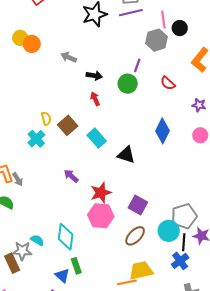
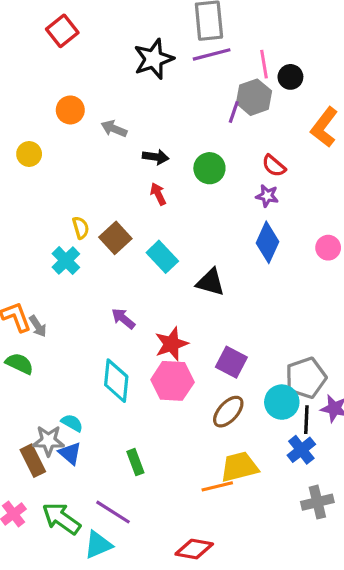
yellow circle: (20, 38) -> (29, 154), moved
orange circle: (32, 44) -> (70, 110), moved
purple line: (137, 65) -> (234, 112), moved
purple star: (199, 105) -> (267, 196), moved
cyan diamond: (66, 237) -> (116, 381), moved
blue triangle: (62, 276) -> (70, 453), moved

